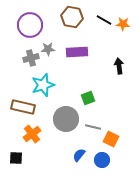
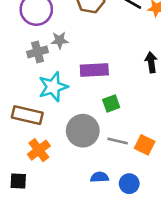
purple rectangle: (77, 52) -> (94, 70), moved
orange square: (111, 139) -> (145, 145), moved
blue semicircle: (79, 155) -> (100, 177), turned 48

